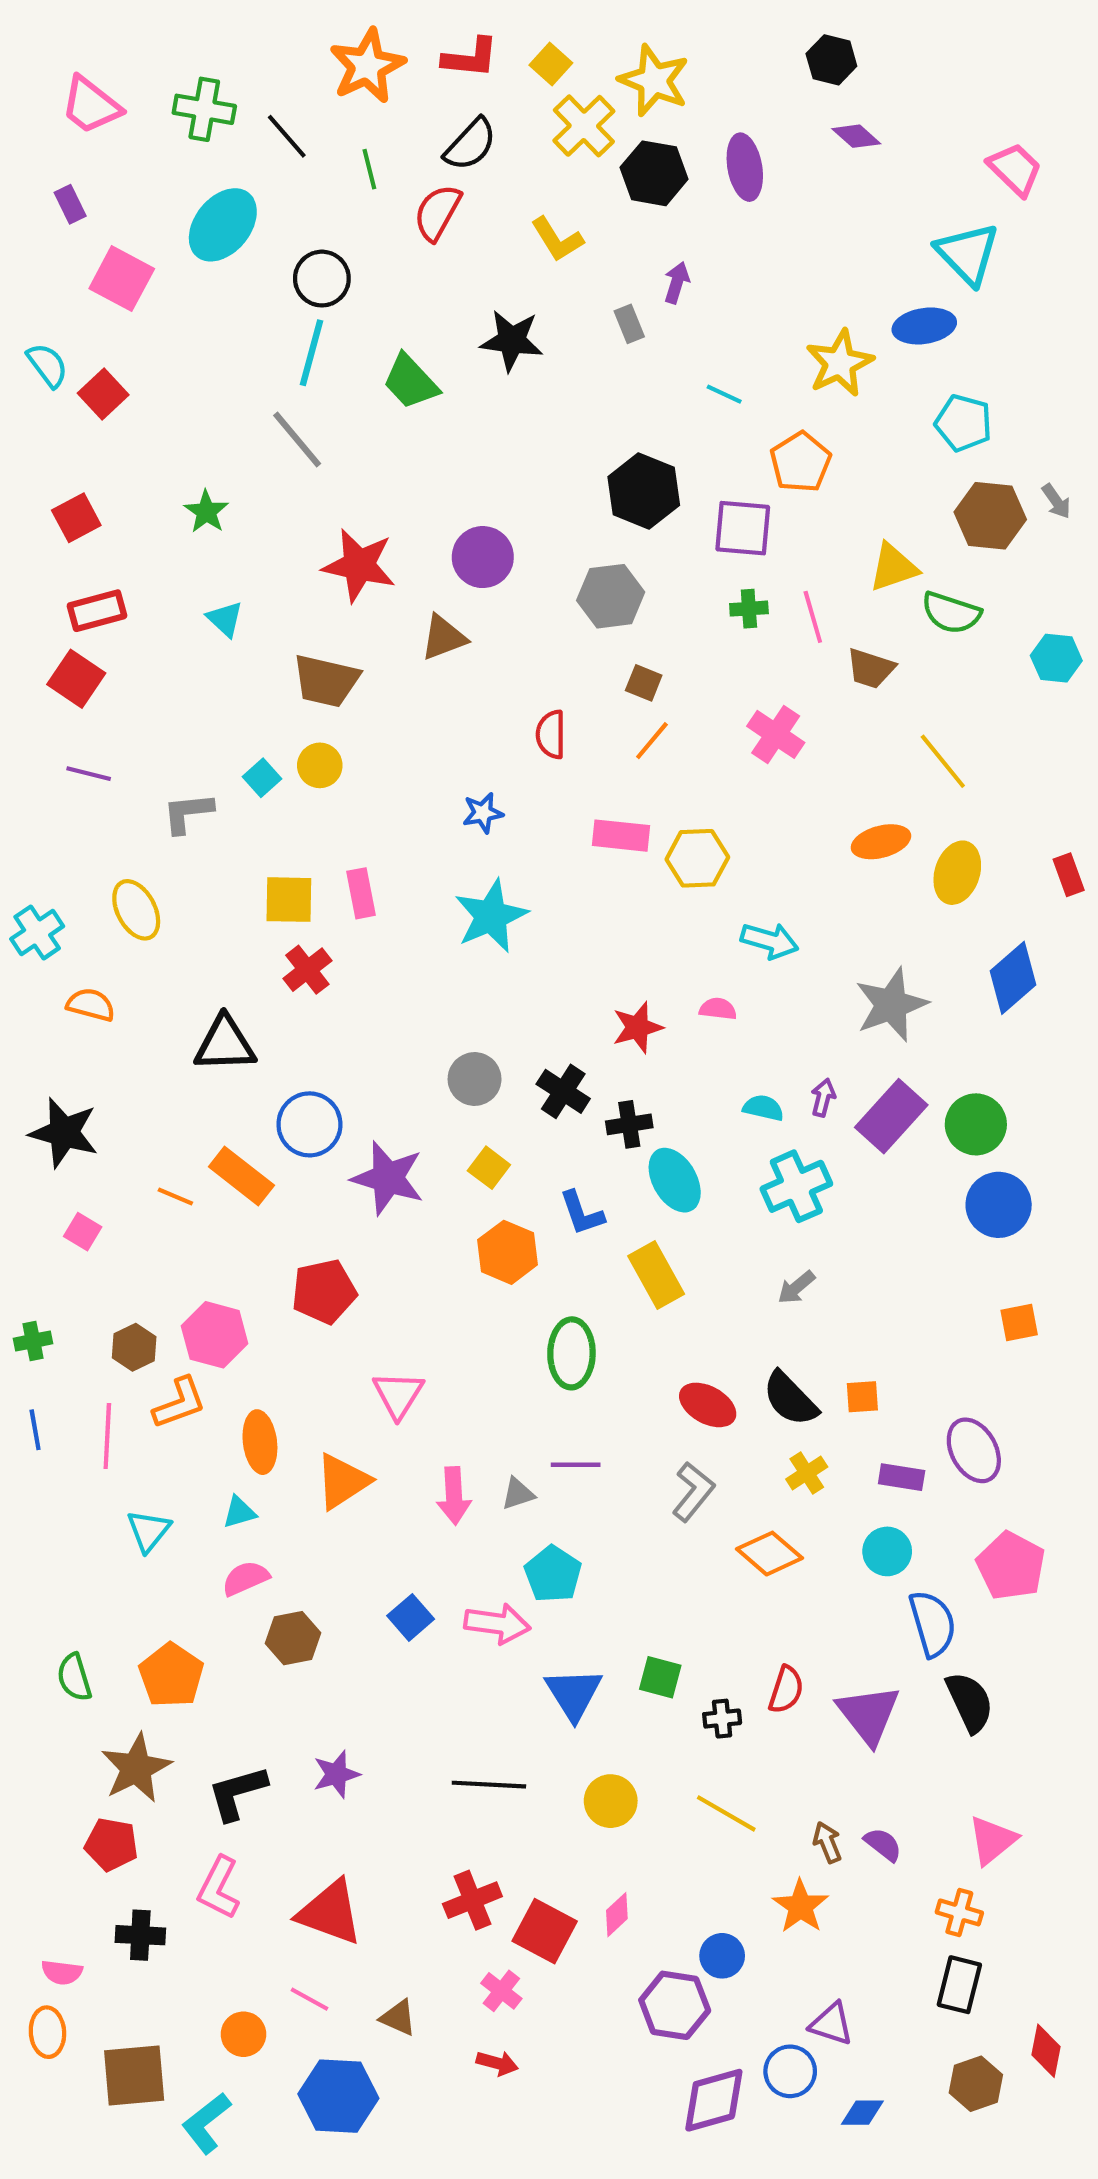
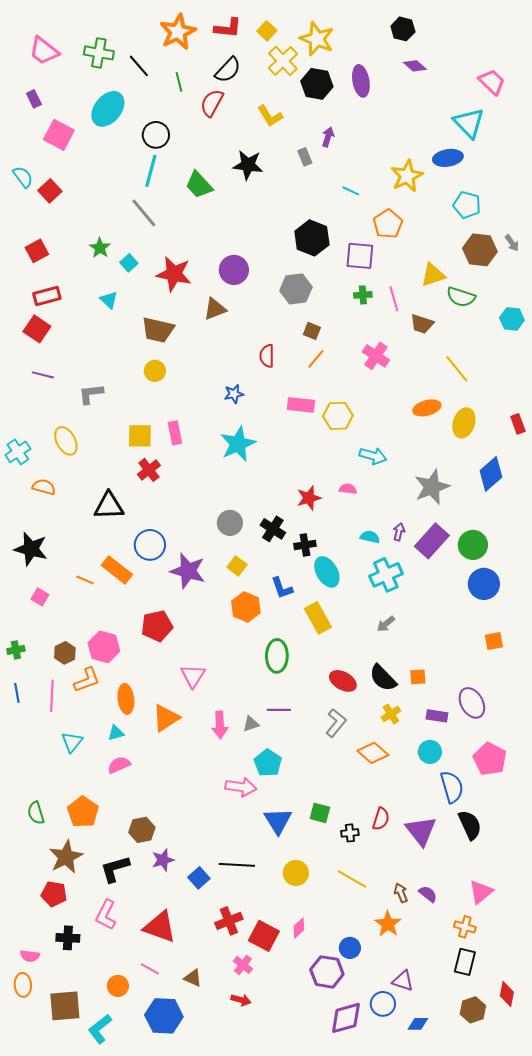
cyan square: (262, 778) -> (129, 263), moved
blue square: (411, 1617) -> (199, 878), moved
brown hexagon: (293, 1638) -> (142, 830), moved

